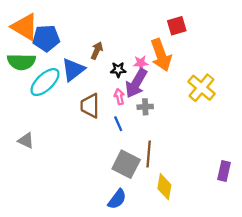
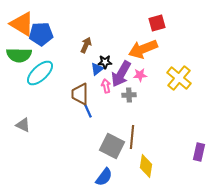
orange arrow: (161, 55) -> (143, 49), turned 88
pink star: (141, 63) -> (140, 75), moved
blue triangle: (73, 70) -> (97, 69), moved, size x0.6
blue line: (118, 124) -> (88, 111), moved

